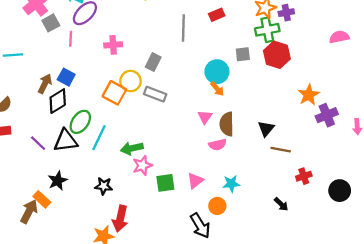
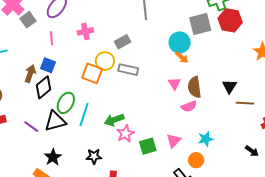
pink line: (71, 39) -> (51, 38), moved
gray square: (243, 54) -> (200, 24), size x1.6
gray rectangle: (153, 62) -> (123, 42), turned 42

